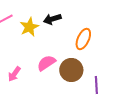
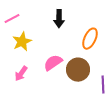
black arrow: (52, 19) -> (59, 19), turned -72
yellow star: (29, 27) -> (22, 42), moved

